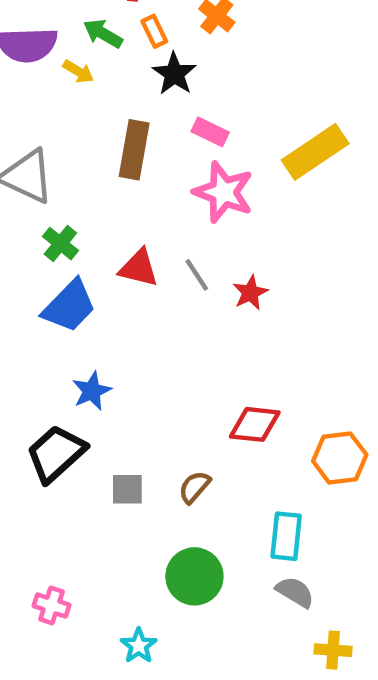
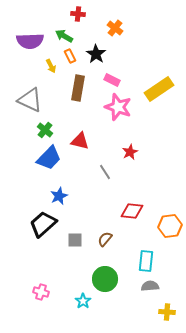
orange rectangle: (154, 31) -> (70, 56), moved
yellow arrow: (78, 71) -> (51, 66), moved, turned 32
gray line: (197, 275) -> (105, 172), moved
gray semicircle: (295, 592) -> (150, 286), turned -36
cyan star: (139, 646) -> (83, 301), moved

